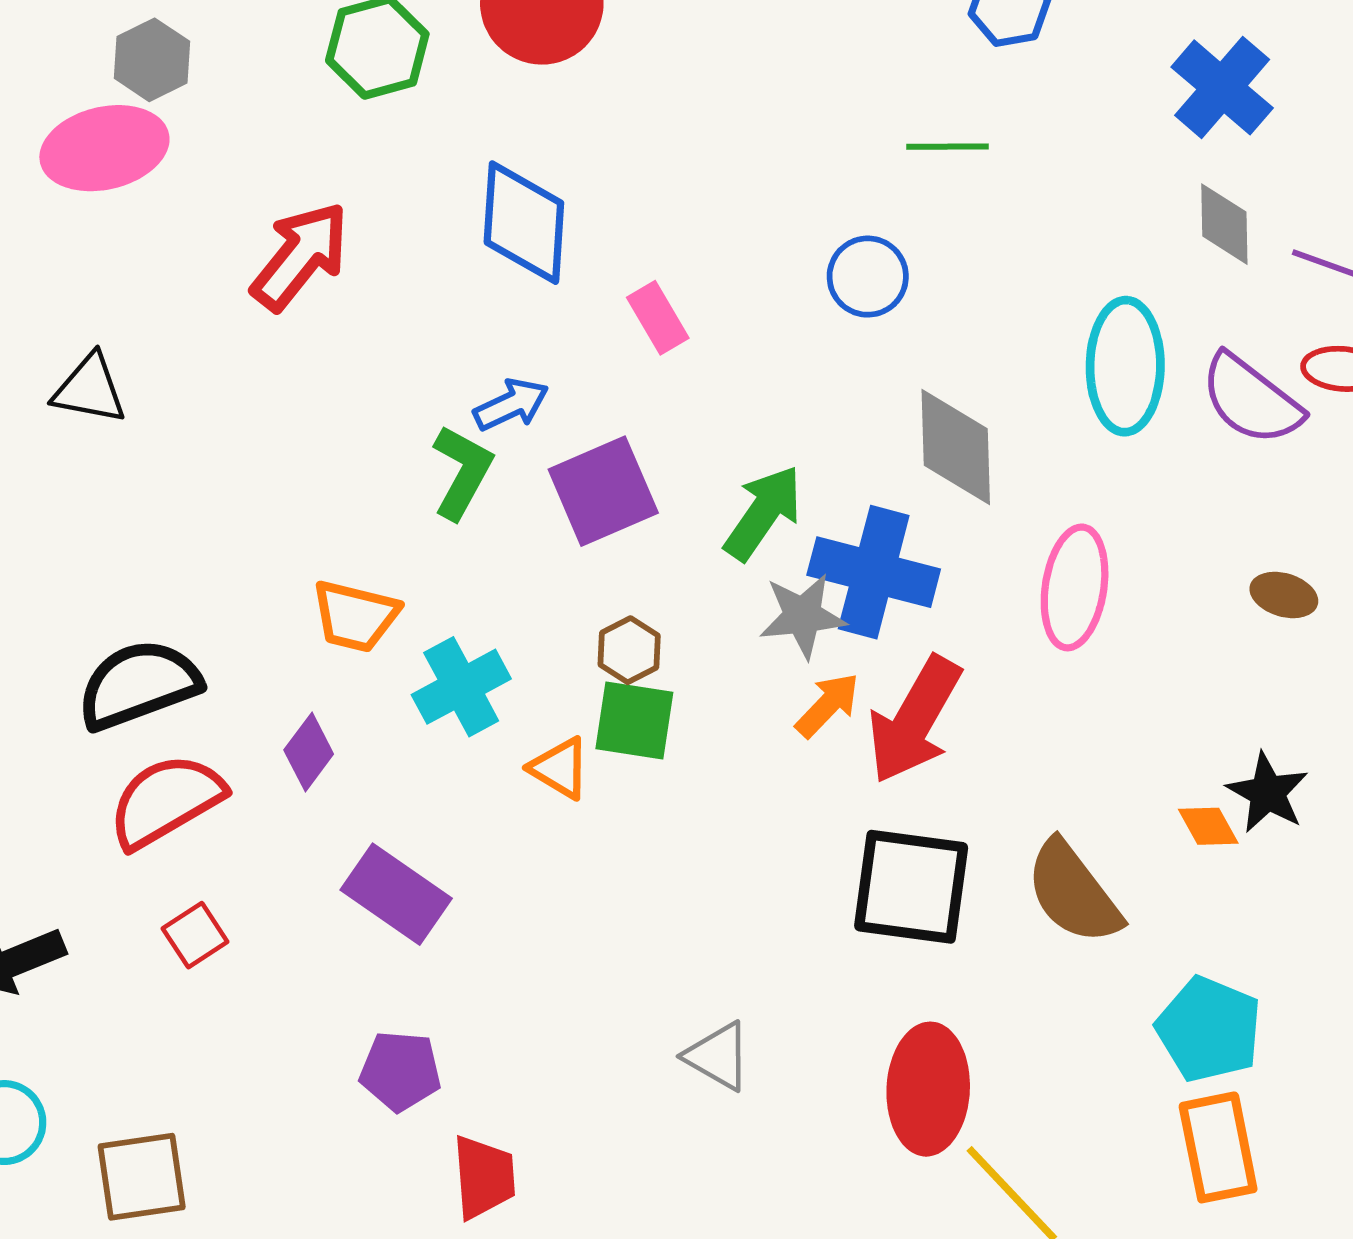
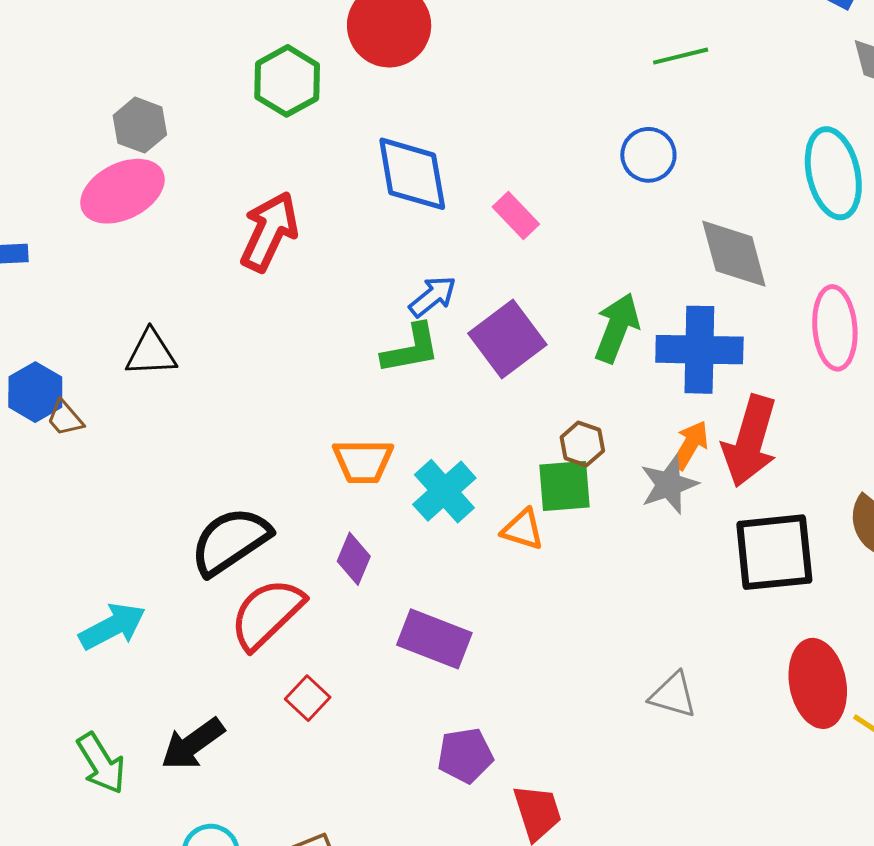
green L-shape: (462, 472) -> (411, 349), turned 64
gray star: (803, 616) -> (669, 484), moved
brown hexagon: (629, 650) -> (582, 444), moved

